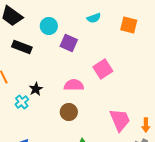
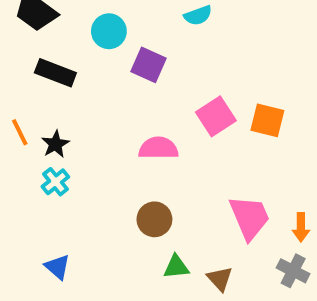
orange square: (129, 25) -> (267, 120), moved
black star: (36, 89) -> (55, 144), moved
brown circle: (69, 112) -> (154, 219), moved

